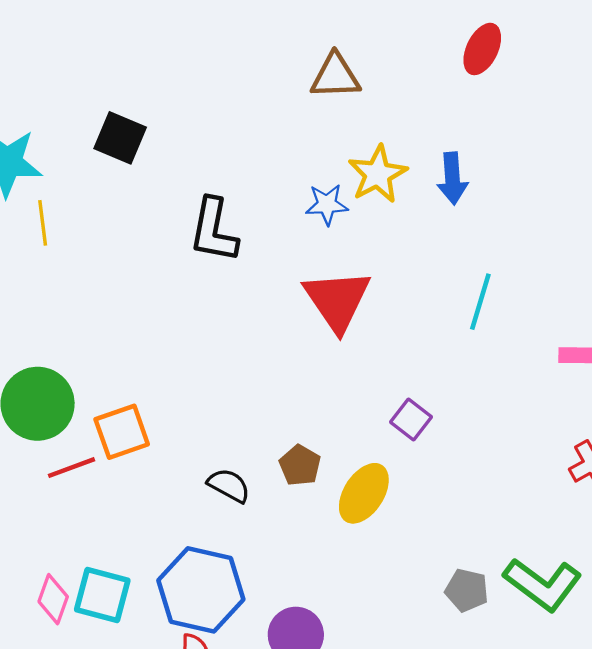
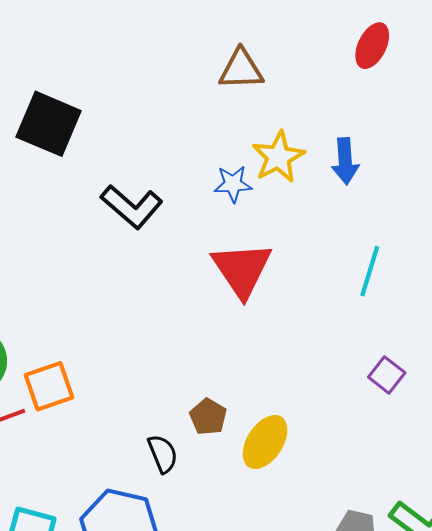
black square: (120, 138) -> (49, 124), size x1.4
black L-shape: (214, 230) -> (132, 207), turned -60
purple square: (411, 419) -> (387, 375), moved
black semicircle: (229, 485) -> (163, 454), moved, turned 39

